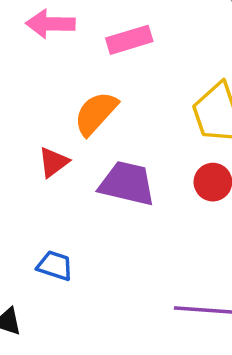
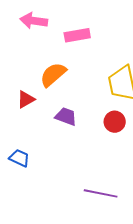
purple trapezoid: (127, 184) -> (66, 117), size x0.7

